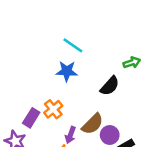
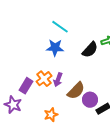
black semicircle: (110, 86) -> (90, 50), moved
purple arrow: (70, 135) -> (58, 80), moved

